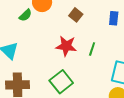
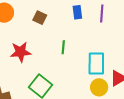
red star: (66, 46) -> (21, 52), moved

